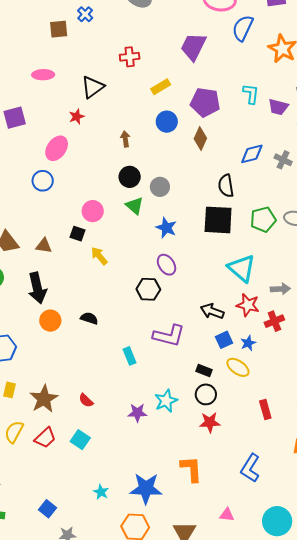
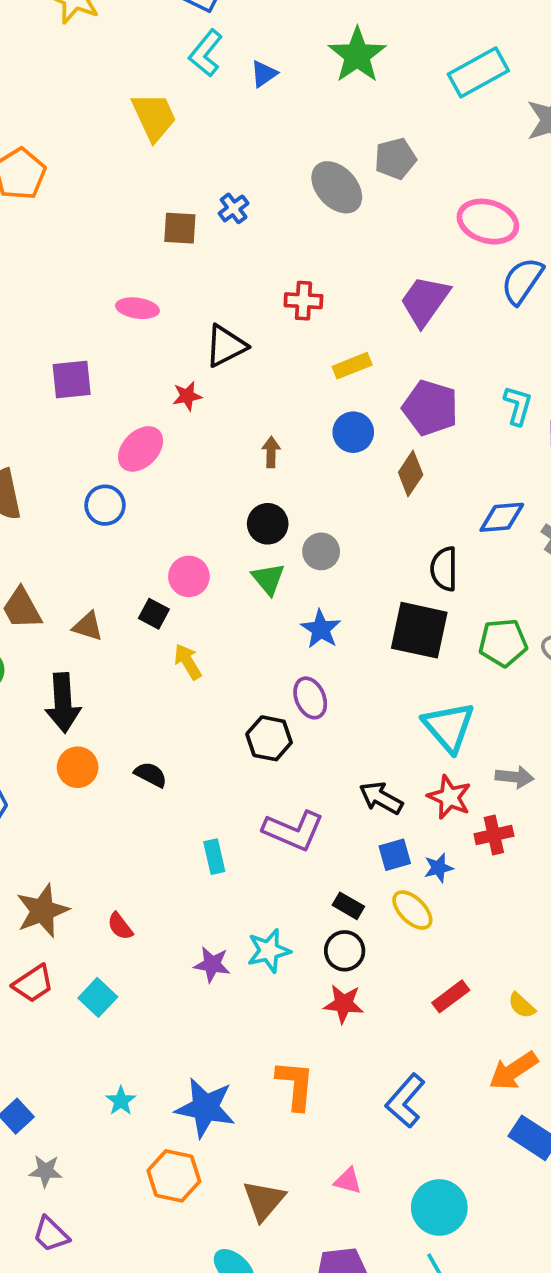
red rectangle: (265, 409) -> (451, 996), turned 60

